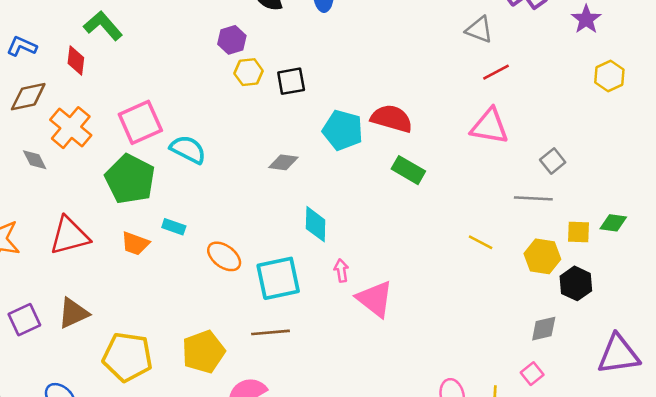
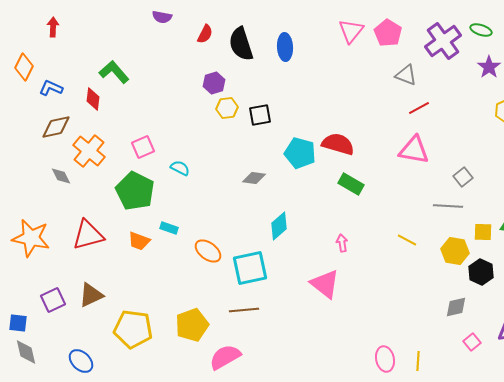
pink square: (140, 122) -> (143, 147), size x0.7
cyan semicircle: (188, 149) -> (180, 168), size x0.7
cyan diamond: (316, 224) -> (279, 226), turned 48
pink arrow: (341, 271) -> (342, 243), moved
pink square: (532, 374) -> (472, 342), moved

